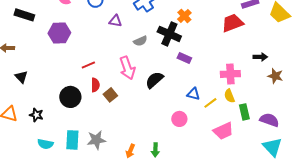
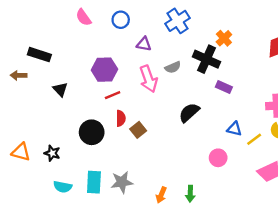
black rectangle: (24, 15) -> (39, 55), moved
purple hexagon: (59, 33) -> (104, 70), moved
pink arrow: (127, 68) -> (149, 79), moved
black triangle: (21, 77) -> (60, 89), moved

